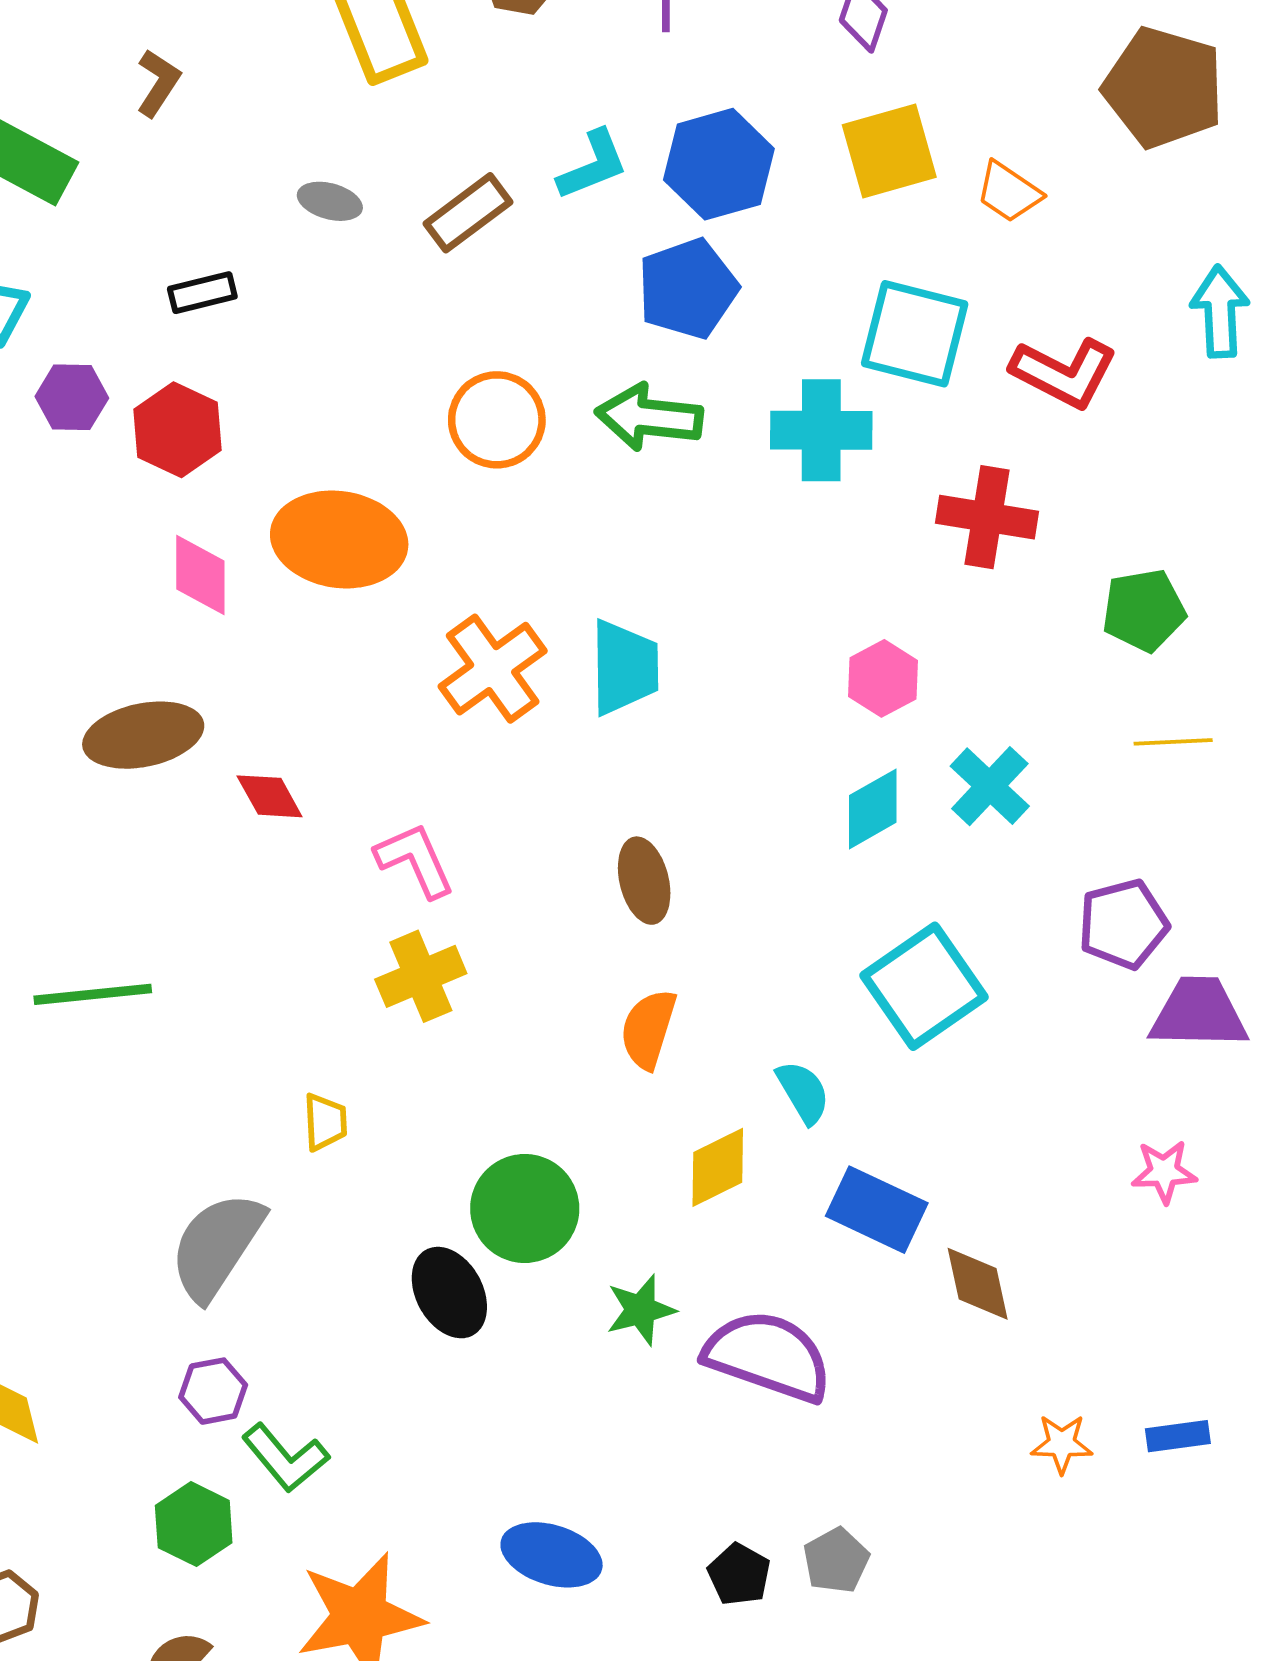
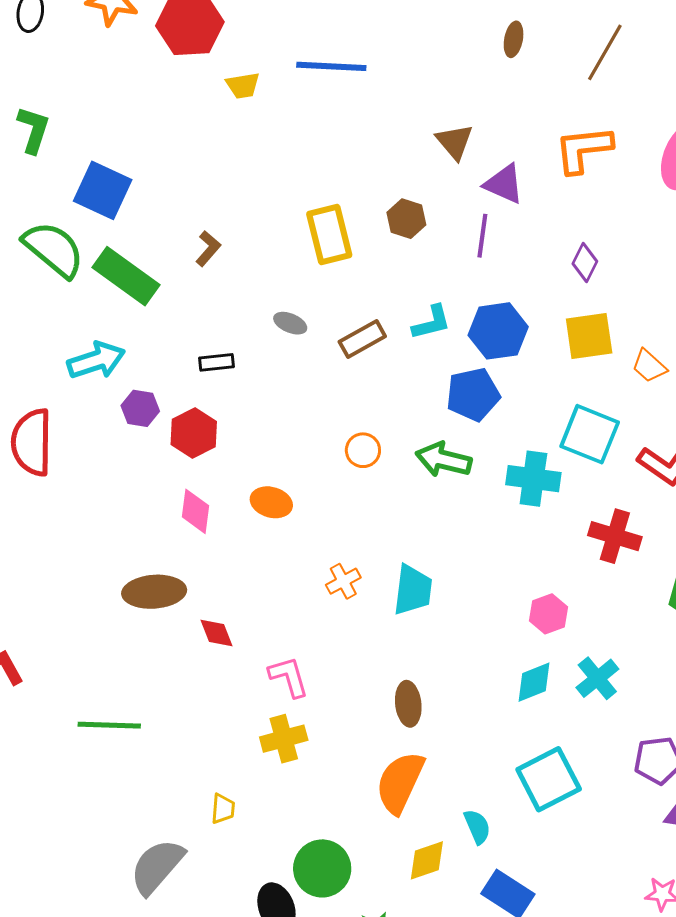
orange circle: (497, 420) -> (363, 450), size x0.7
orange ellipse: (339, 539) -> (271, 502), size x0.6
orange cross: (493, 669) -> (343, 581), size x0.6
orange semicircle: (648, 1029) -> (400, 782), size x1.5

